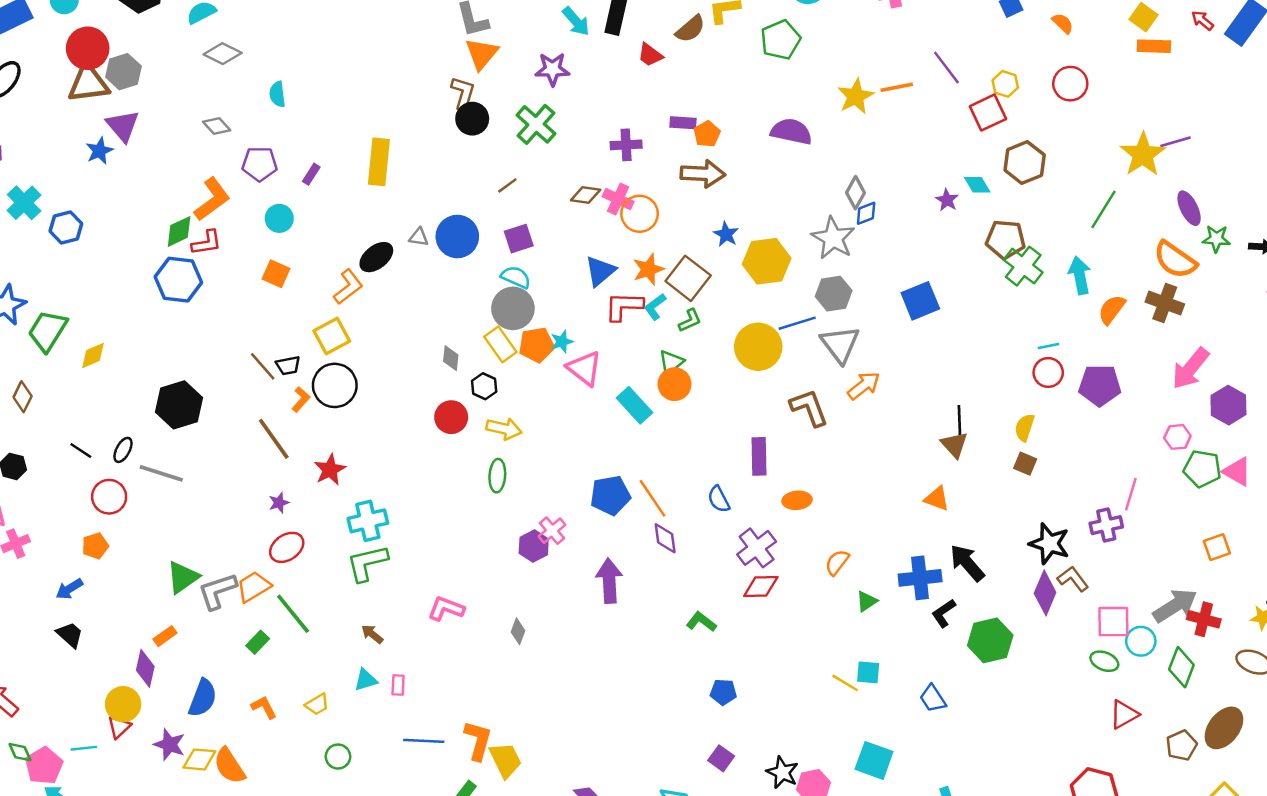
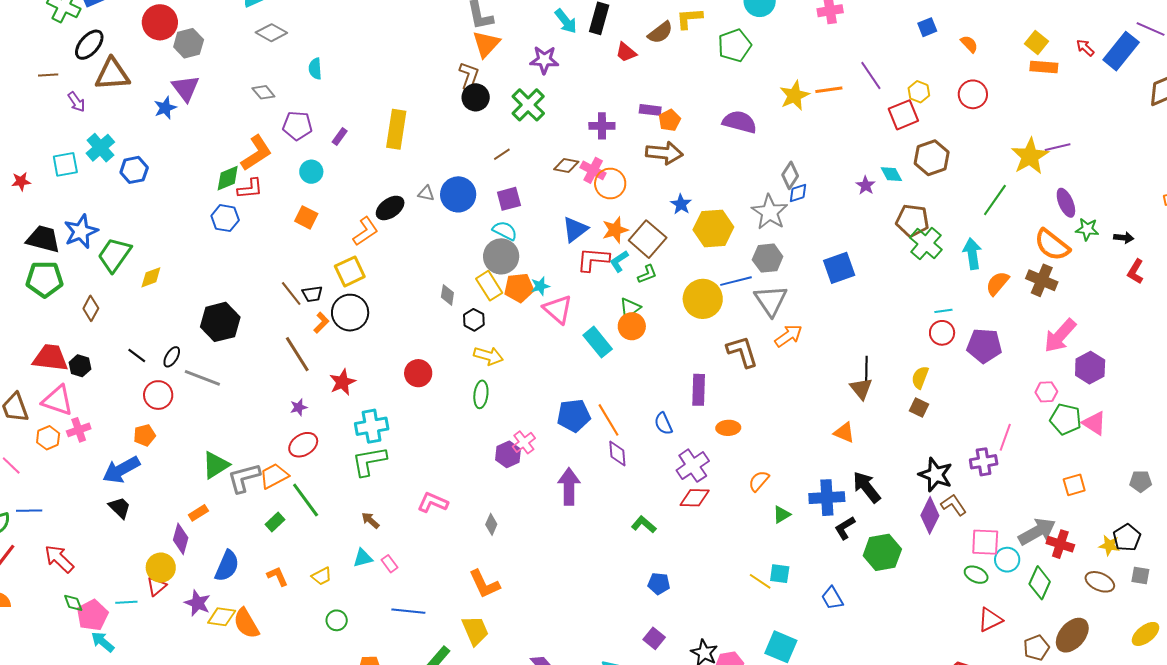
brown triangle: (88, 83) -> (112, 74), moved
blue hexagon: (178, 280) -> (225, 218), size x0.7
red circle: (451, 417) -> (418, 373), moved
blue arrow: (69, 589) -> (121, 470), size x1.6
pink rectangle: (398, 685) -> (390, 564), turned -42
orange L-shape: (478, 740) -> (484, 584), moved, turned 136

